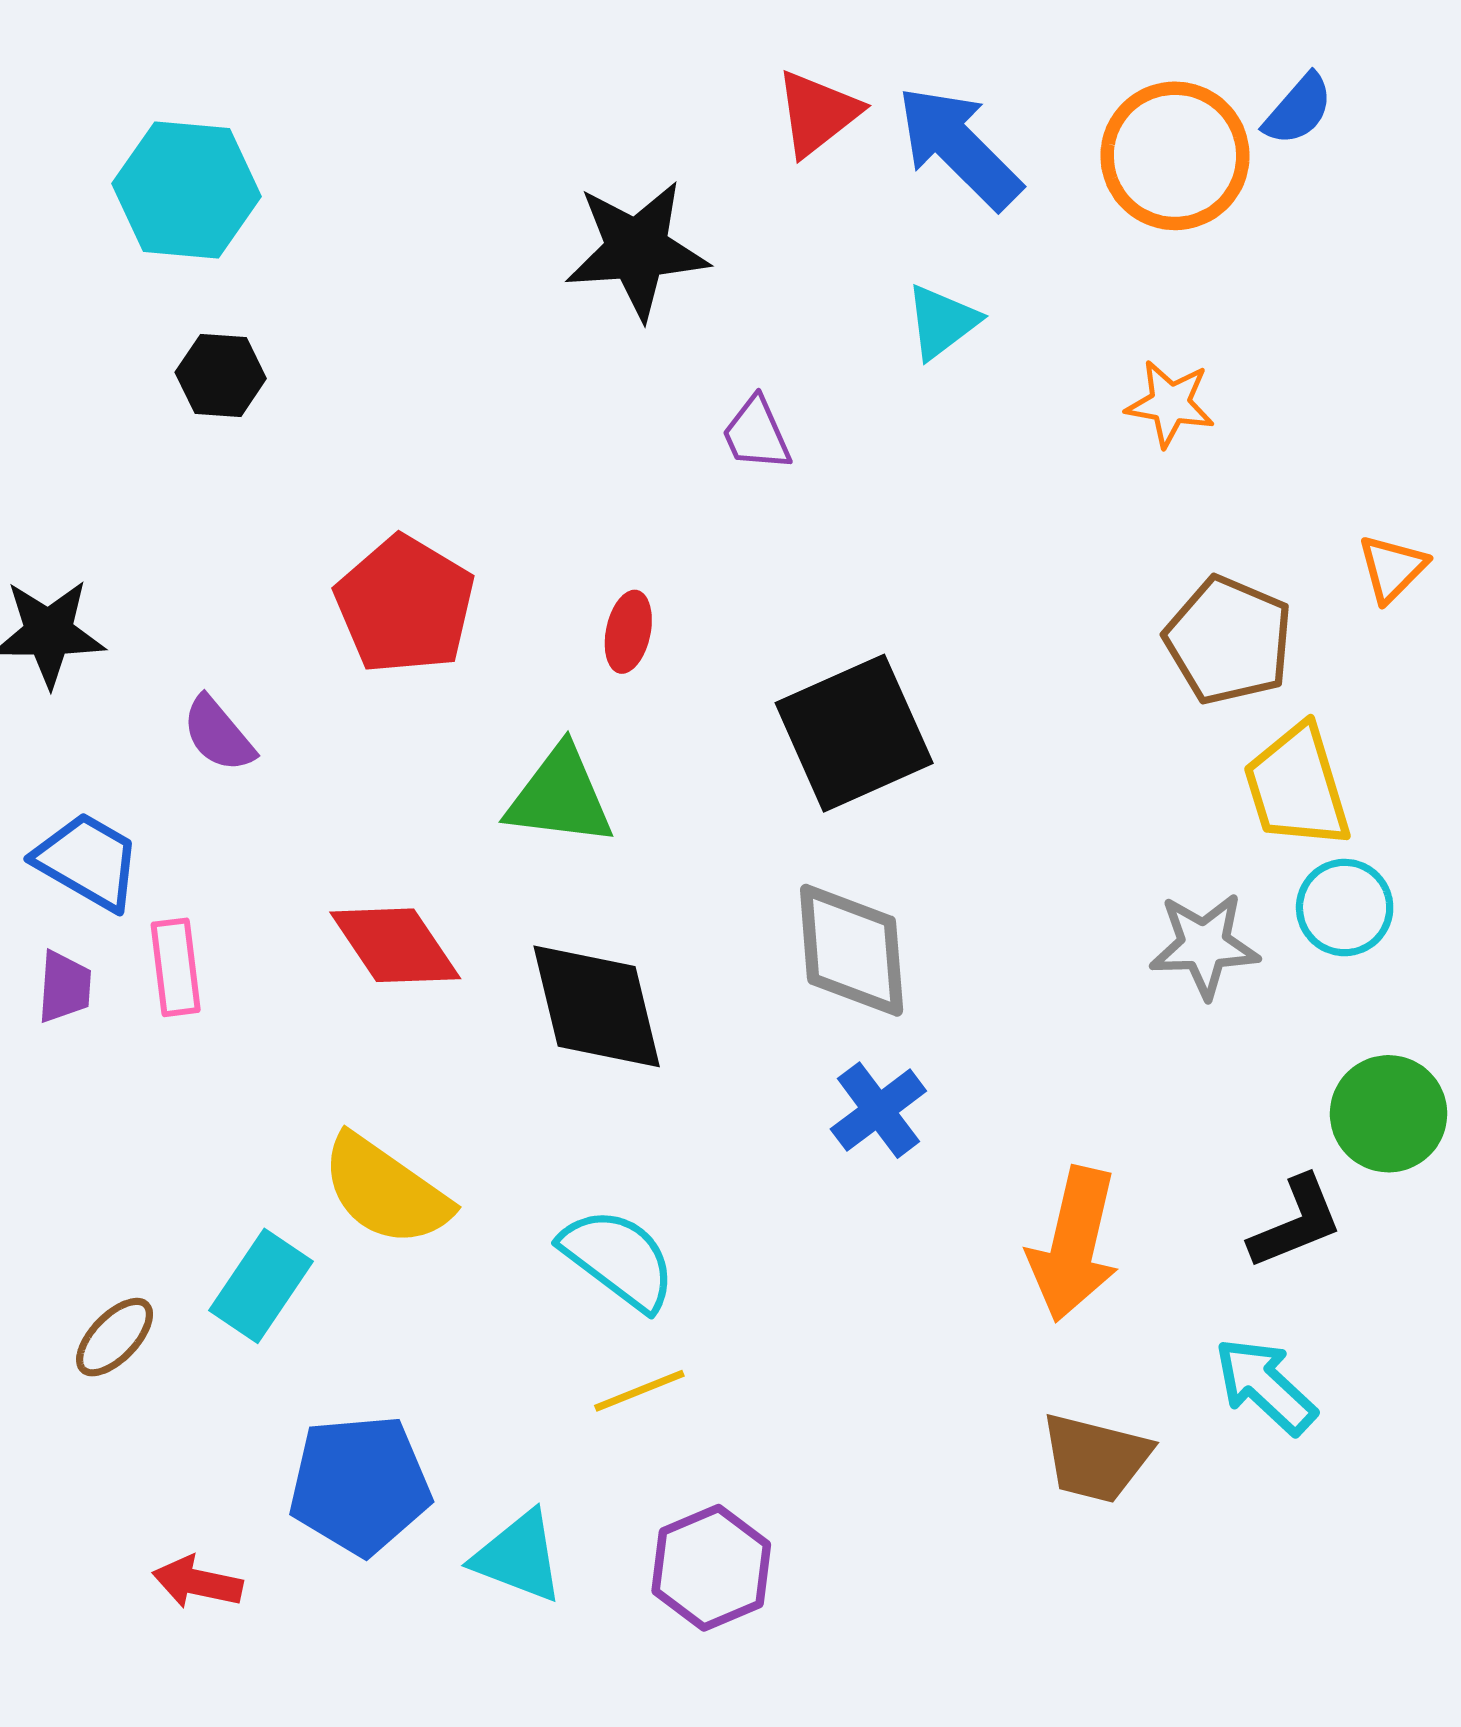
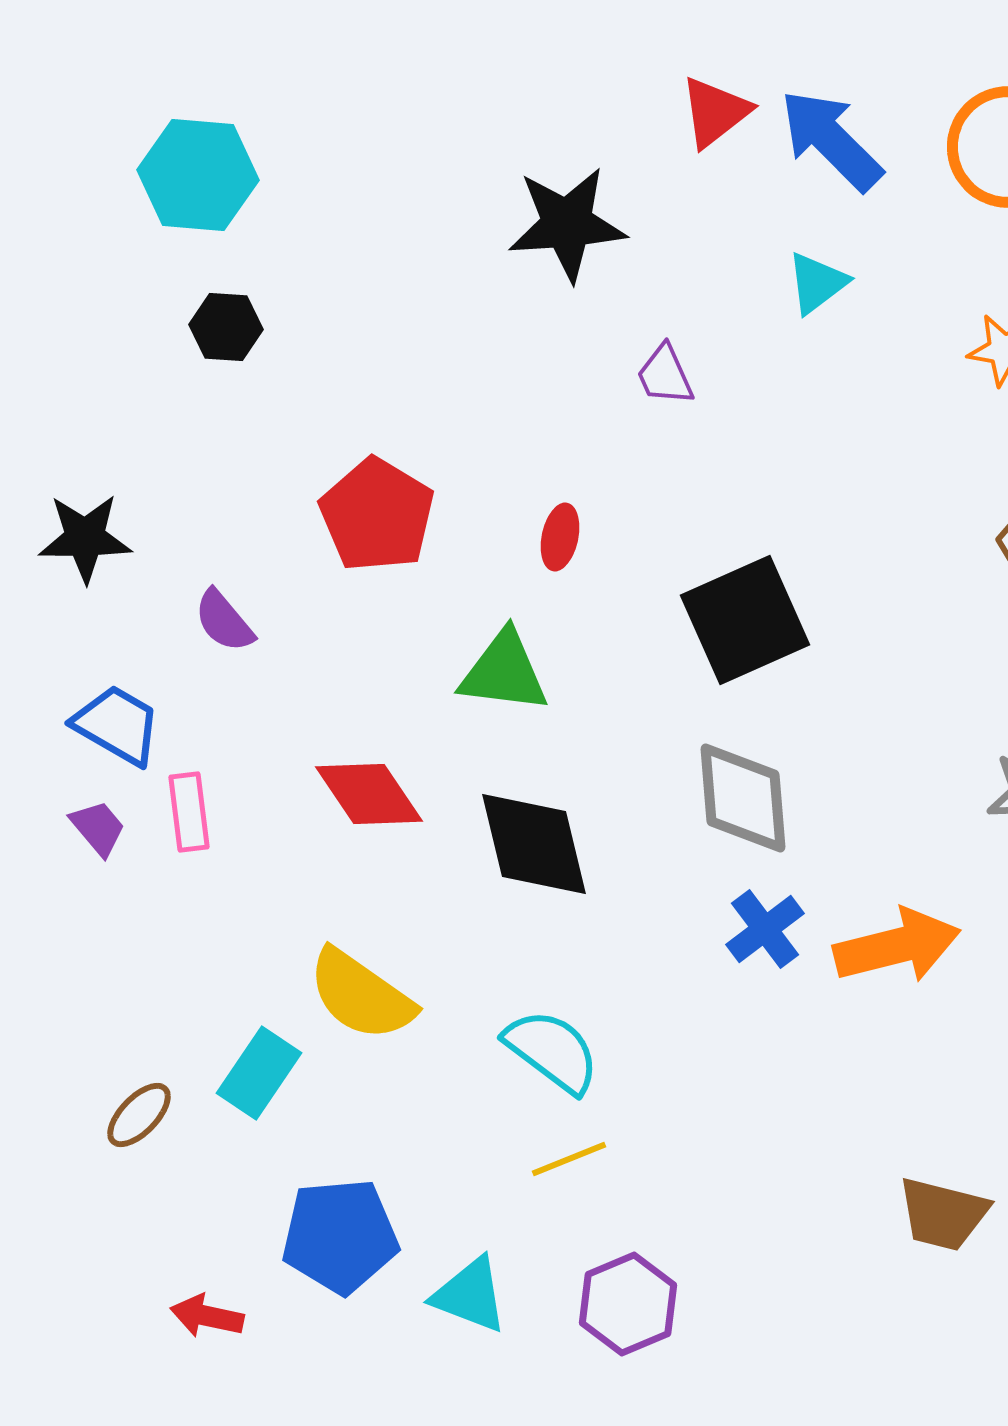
purple trapezoid: (64, 987) -> (98, 828), turned -44
orange arrow: (1074, 1244) -> (897, 946), moved, turned -117

